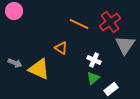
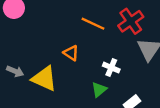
green triangle: (93, 78) -> (99, 89), moved

